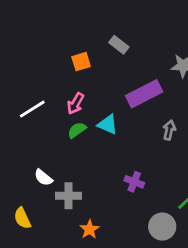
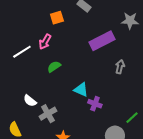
pink arrow: (76, 103) -> (45, 42), moved
cyan triangle: (108, 124) -> (81, 90), moved
gray cross: (69, 196) -> (48, 114), turned -30

